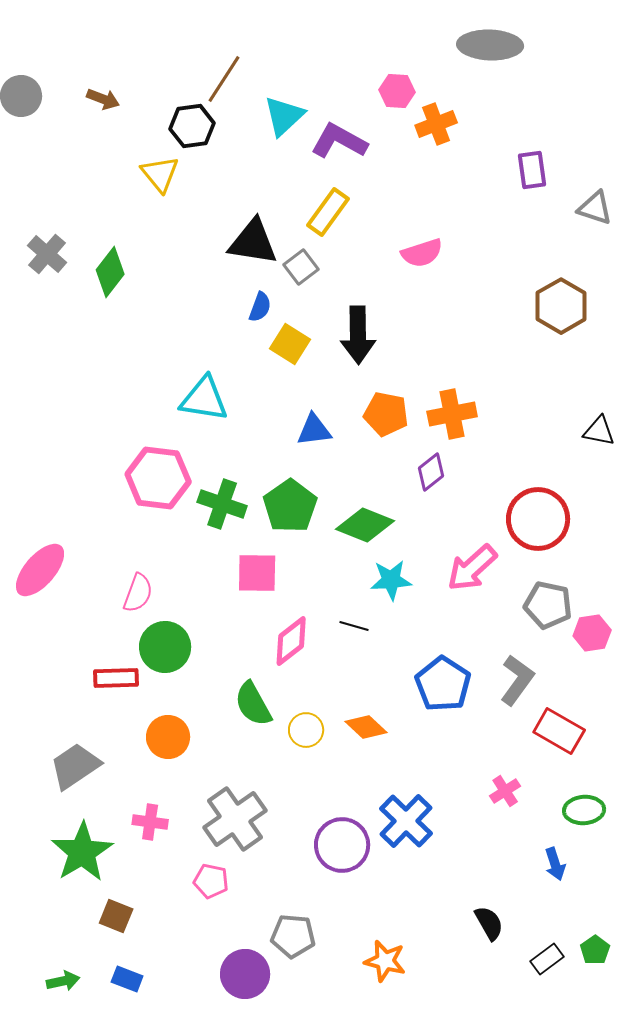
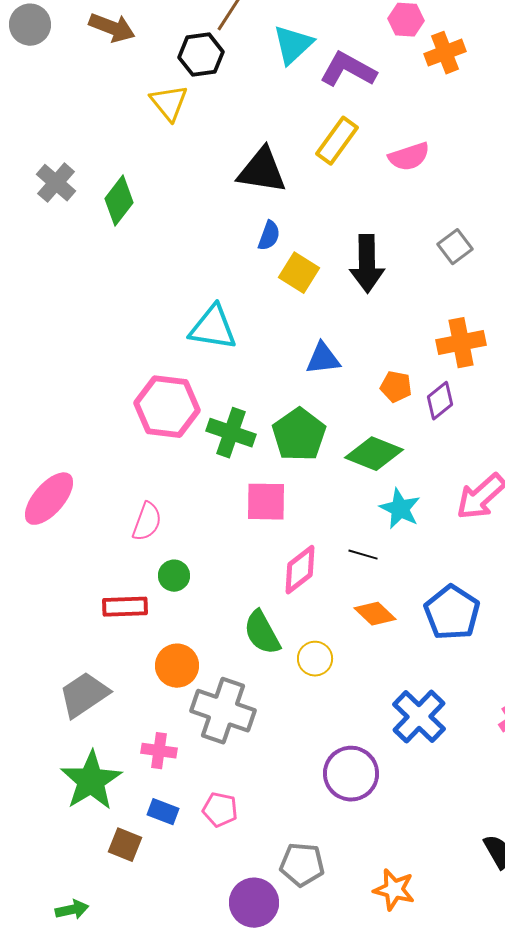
brown arrow: (103, 99) -> (112, 28), size x1.4
pink semicircle: (422, 253) -> (409, 157), moved
gray square: (301, 267) -> (455, 247), moved
orange pentagon: (386, 414) -> (396, 387), moved, size x0.7
cyan star: (391, 580) -> (400, 509), turned 30
green circle: (165, 647) -> (174, 576), size x0.6
orange diamond: (366, 727) -> (375, 614), moved
gray cross: (235, 819) -> (223, 711), moved, turned -36
blue cross: (406, 821) -> (419, 717), moved
blue rectangle: (127, 979) -> (163, 812), moved

